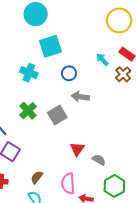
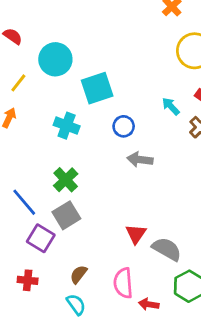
cyan circle: (36, 14) -> (55, 59), moved
gray square: (57, 115) -> (66, 215), moved
gray semicircle: (99, 160) -> (167, 249), size x1.5

